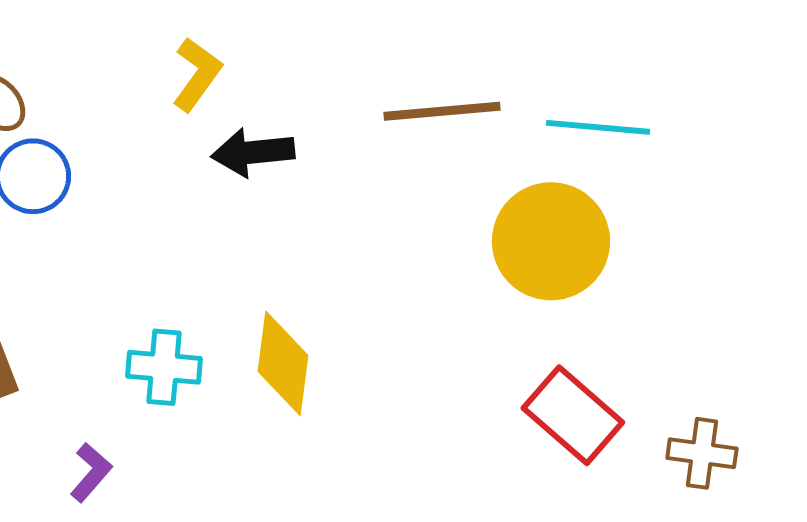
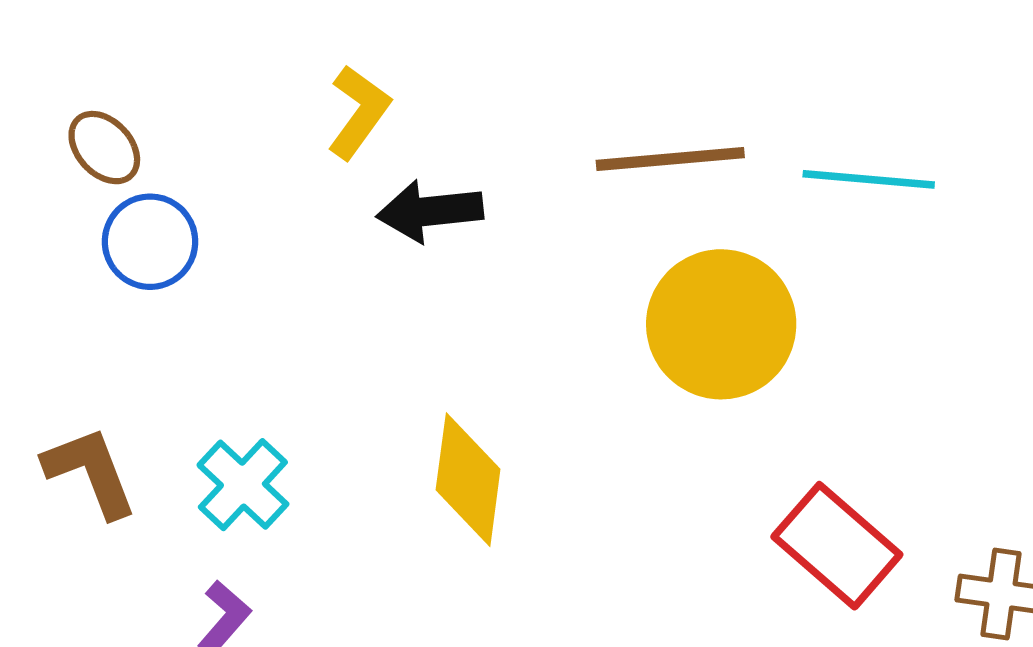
yellow circle: (551, 241) -> (721, 324), moved
cyan cross: (164, 367) -> (243, 485), moved, turned 38

